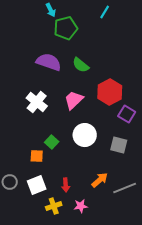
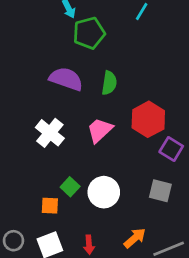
green semicircle: (81, 65) -> (109, 83), turned -120
white circle: (85, 135) -> (104, 192), moved

